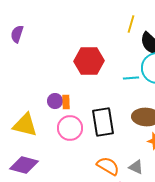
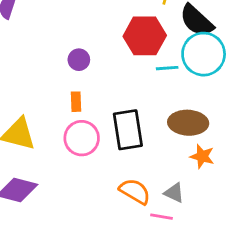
red hexagon: (89, 61) -> (145, 36), moved
purple circle: (55, 101) -> (79, 60), moved

